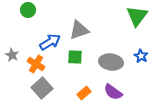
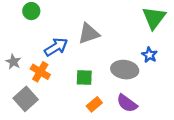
blue star: (141, 56) -> (149, 55), moved
green square: (75, 57) -> (84, 77), moved
gray square: (42, 88) -> (26, 99), moved

